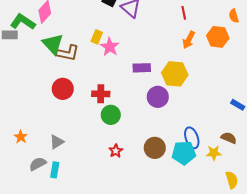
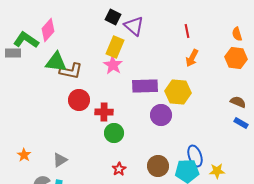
yellow rectangle: (97, 37) -> (115, 47), moved, size x1.5
orange hexagon: (218, 37) -> (236, 58), moved
green triangle: (53, 44) -> (56, 62), turned -40
purple rectangle: (142, 68) -> (145, 86), size x1.4
red circle: (63, 89) -> (79, 100), moved
brown semicircle: (229, 138) -> (238, 102), moved

